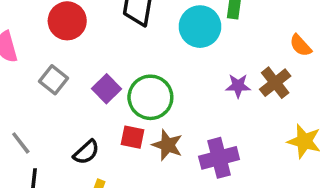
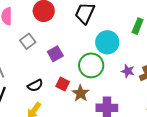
cyan circle: (200, 27) -> (107, 42), moved
green circle: (150, 97) -> (91, 65), moved

